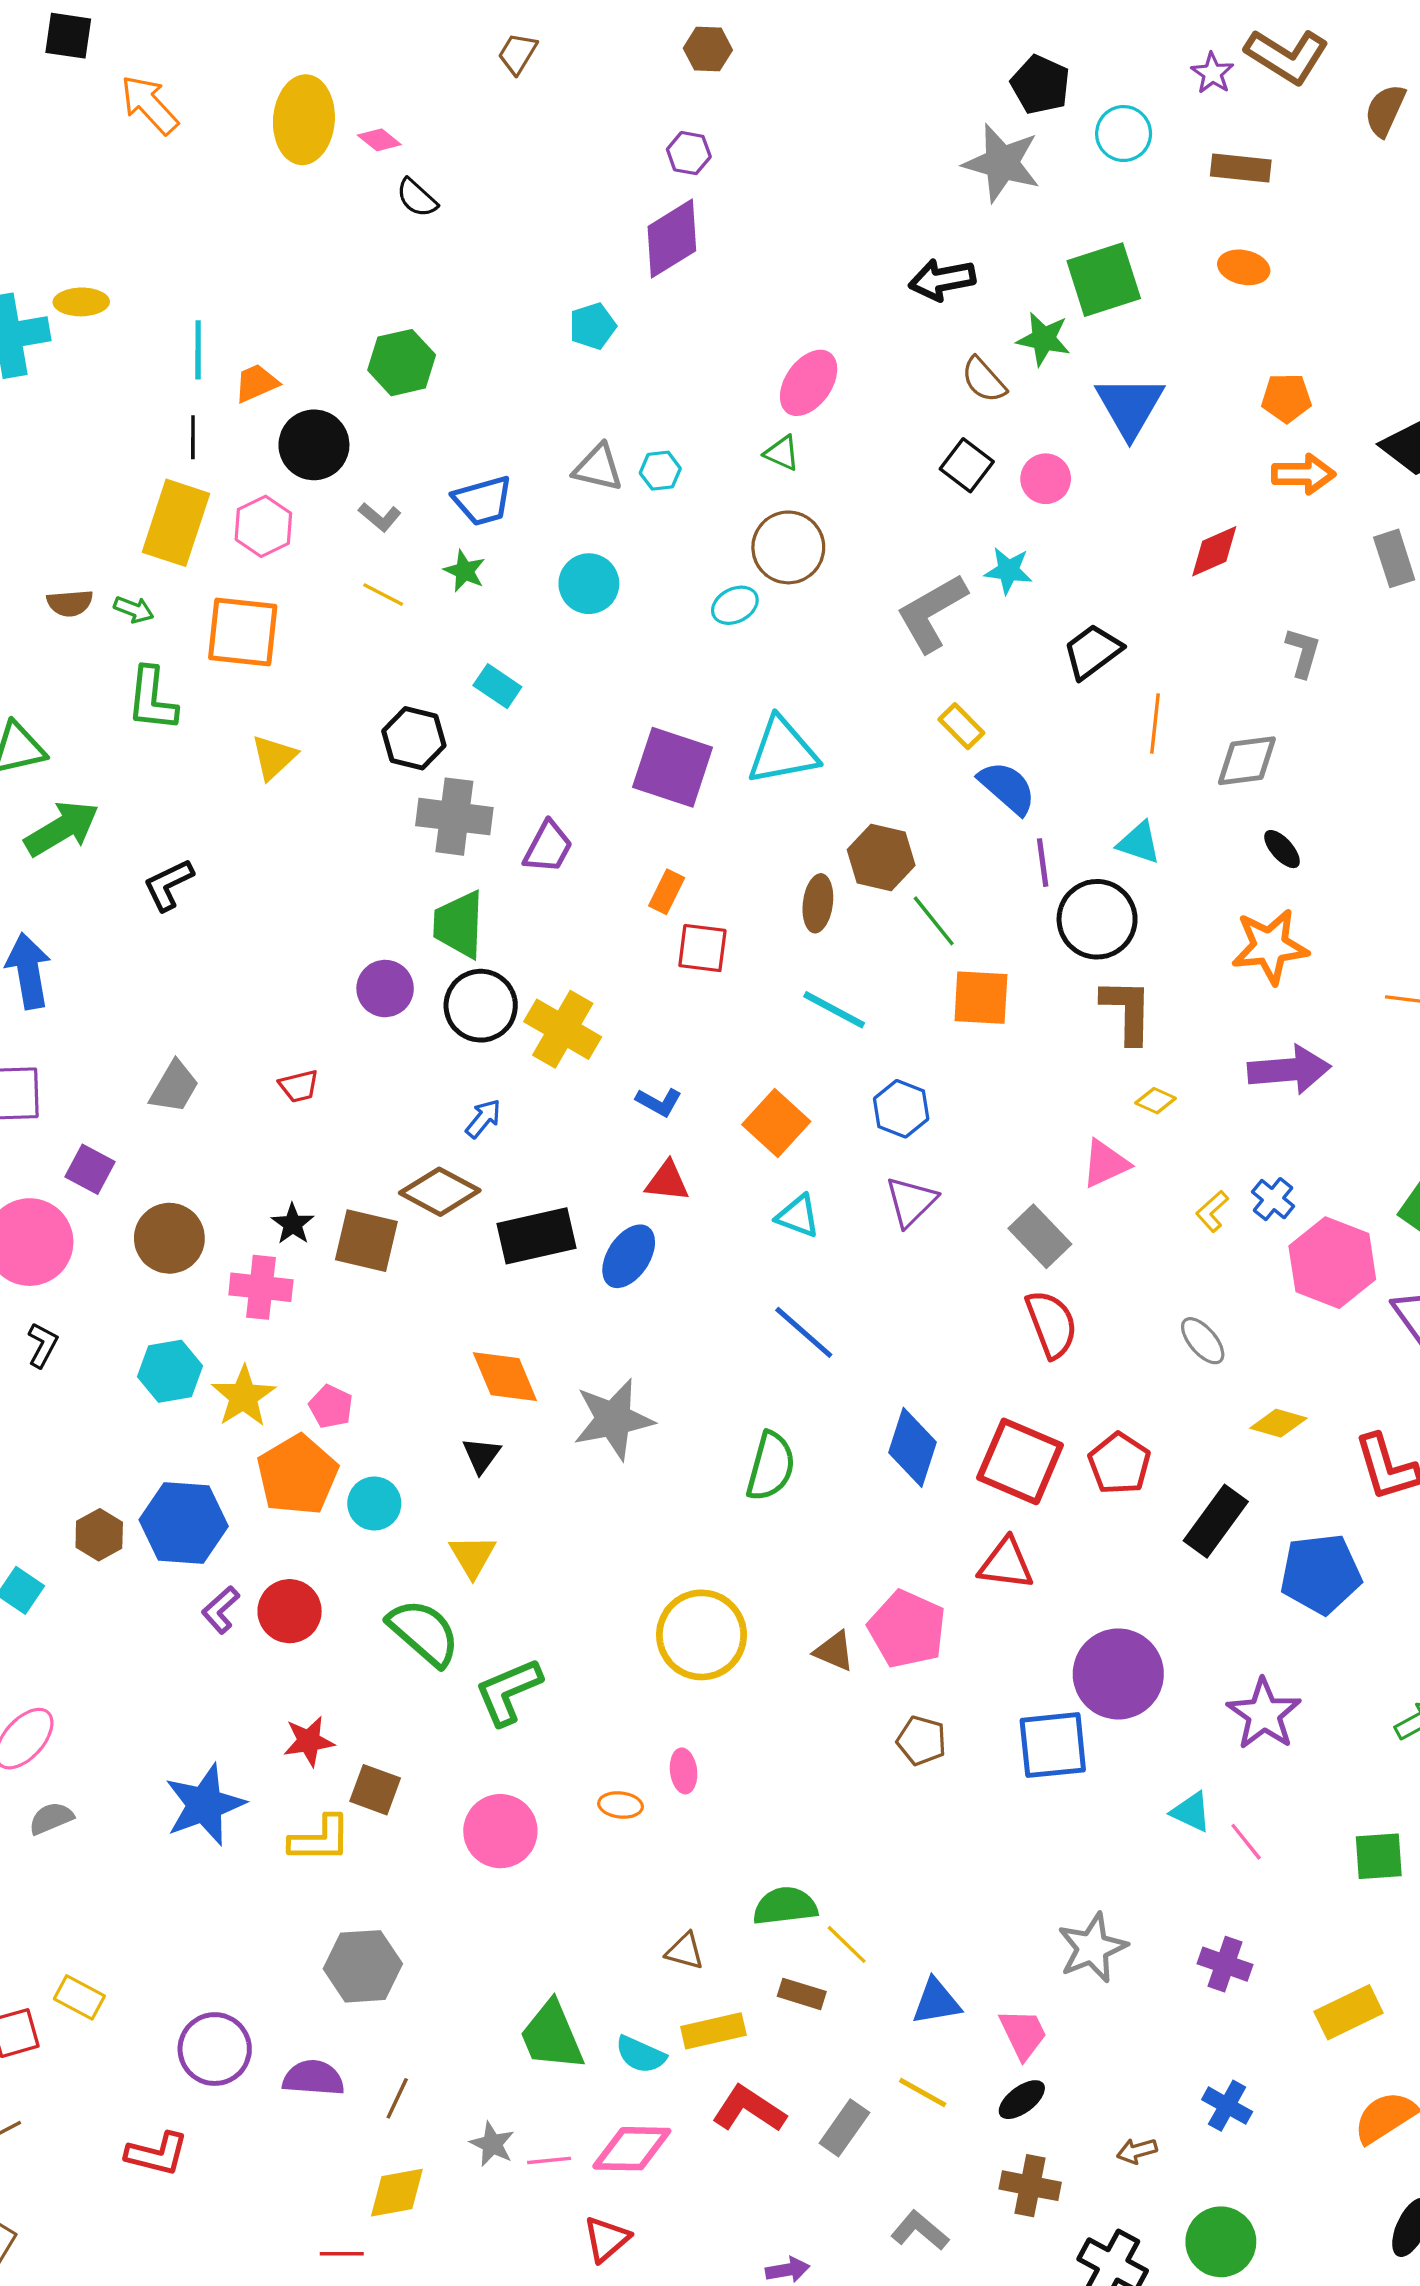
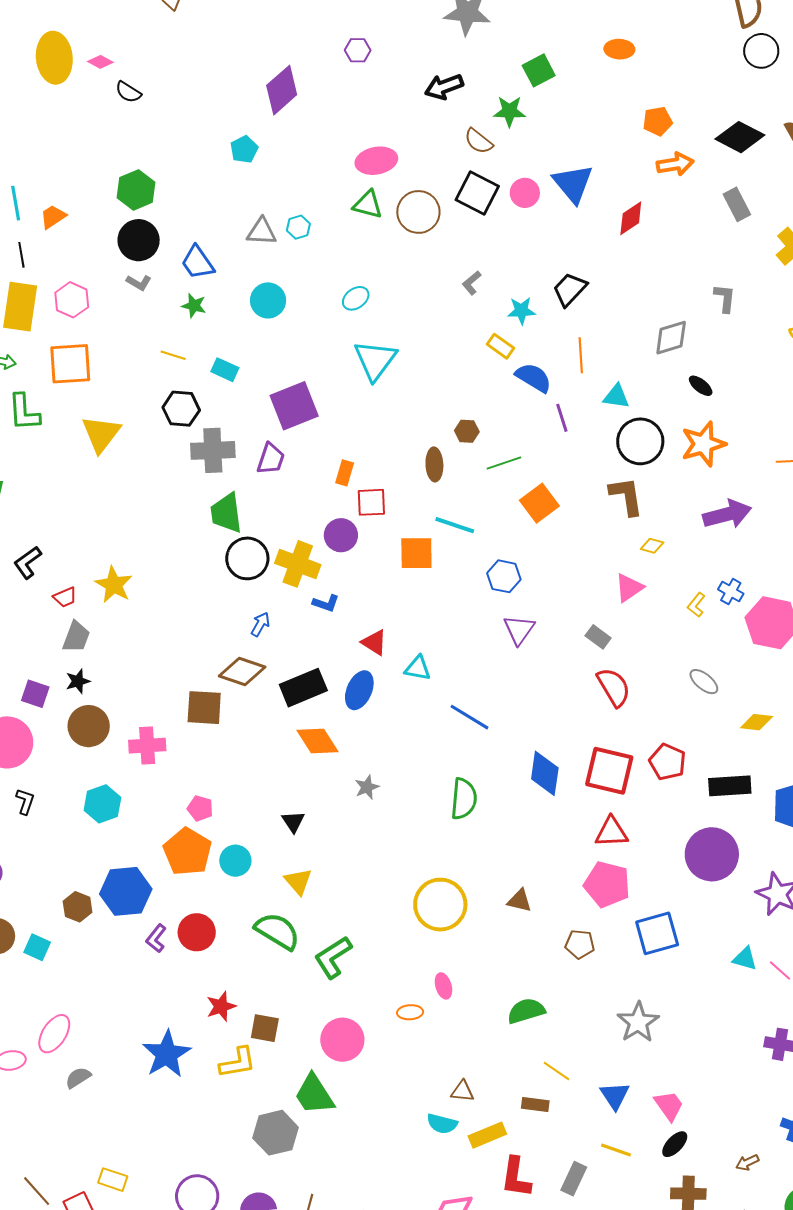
purple hexagon: (689, 153) -> (358, 50), moved
green square: (1104, 280) -> (539, 70), size x0.7
pink ellipse: (809, 383) -> (376, 161), turned 54
blue triangle: (1130, 406) -> (573, 184), moved
black circle: (314, 445) -> (139, 240), moved
green triangle: (782, 453) -> (368, 204), size x1.4
black square: (967, 465) -> (477, 193), size x1.4
blue trapezoid: (483, 501) -> (198, 263), turned 81
brown circle: (788, 547) -> (418, 212), moved
cyan star: (1008, 571) -> (521, 311), moved
yellow line: (383, 595) -> (173, 355), moved
gray L-shape: (932, 613) -> (472, 283), size x0.5
gray L-shape: (1303, 652) -> (725, 298), moved
orange line: (1155, 723) -> (581, 355), moved
cyan triangle: (782, 751) -> (375, 360), moved, turned -33
yellow triangle: (274, 757) -> (101, 434), size x1.4
purple square: (673, 767) -> (294, 406), moved, turned -30
brown hexagon: (881, 857) -> (467, 431), size x0.6
black L-shape: (168, 885) -> (27, 562), moved
black circle: (1097, 919) -> (640, 441), moved
green line: (934, 921) -> (504, 463), turned -60
purple circle: (385, 989) -> (341, 535), moved
orange square: (981, 998) -> (539, 503), turned -30
red trapezoid: (299, 1086) -> (65, 597), moved
blue L-shape: (659, 1102) -> (326, 603), moved
orange square: (776, 1123) -> (416, 553), moved, turned -33
red triangle: (667, 1181) -> (374, 642), turned 36
cyan triangle: (798, 1216) -> (418, 668), moved
black star: (293, 1224) -> (78, 681), moved, turned 30
gray rectangle: (1040, 1236) -> (598, 637), size x0.7
orange diamond: (505, 1377) -> (317, 741), moved
yellow star: (244, 1396) -> (114, 585), moved
gray star: (613, 1419) -> (367, 787), size x0.5
black rectangle: (1216, 1521) -> (730, 786), turned 60
pink pentagon: (907, 1629) -> (607, 884), moved
purple circle: (1118, 1674) -> (712, 854), moved
green semicircle: (785, 1906) -> (526, 1011), moved
gray star: (1092, 1948) -> (638, 1022), moved
blue triangle: (936, 2002) -> (615, 1096), turned -44
green trapezoid: (552, 2036) -> (314, 1094), moved
cyan semicircle: (641, 2055) -> (442, 1124), moved
red L-shape: (749, 2109) -> (516, 1177), turned -105

